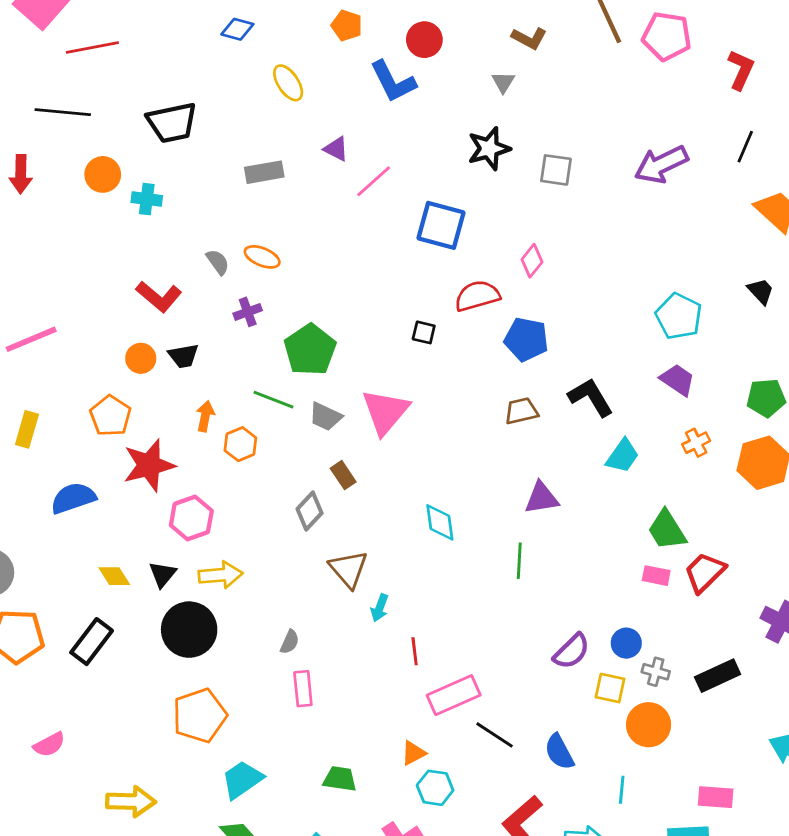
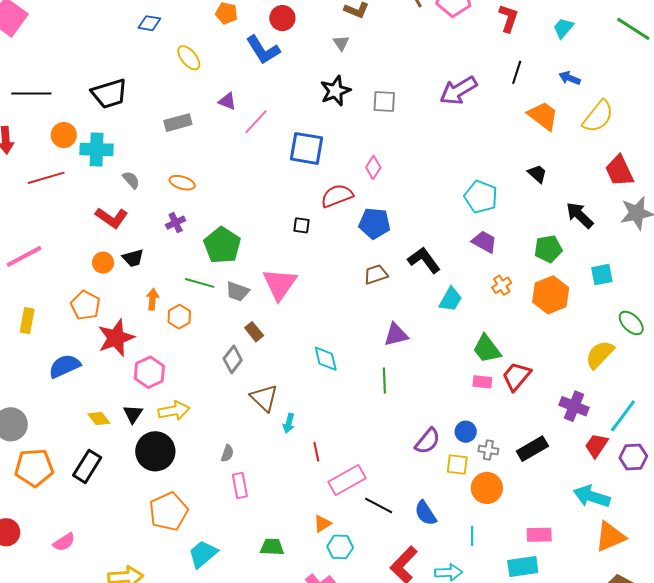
red line: (92, 47) -> (46, 178), moved
cyan cross: (147, 199) -> (97, 149), size x1.5
gray semicircle: (218, 262) -> (131, 180), moved

